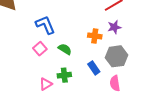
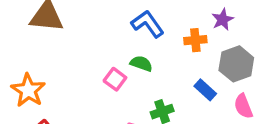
blue L-shape: (45, 25) -> (148, 24), moved
green semicircle: (65, 49) -> (141, 64), moved

